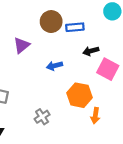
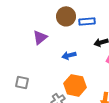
orange hexagon: (79, 95) -> (75, 85), moved

